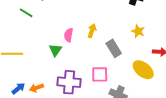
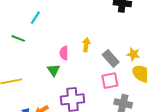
yellow star: (138, 31) -> (133, 54), moved
pink square: (100, 74) -> (110, 81), moved

